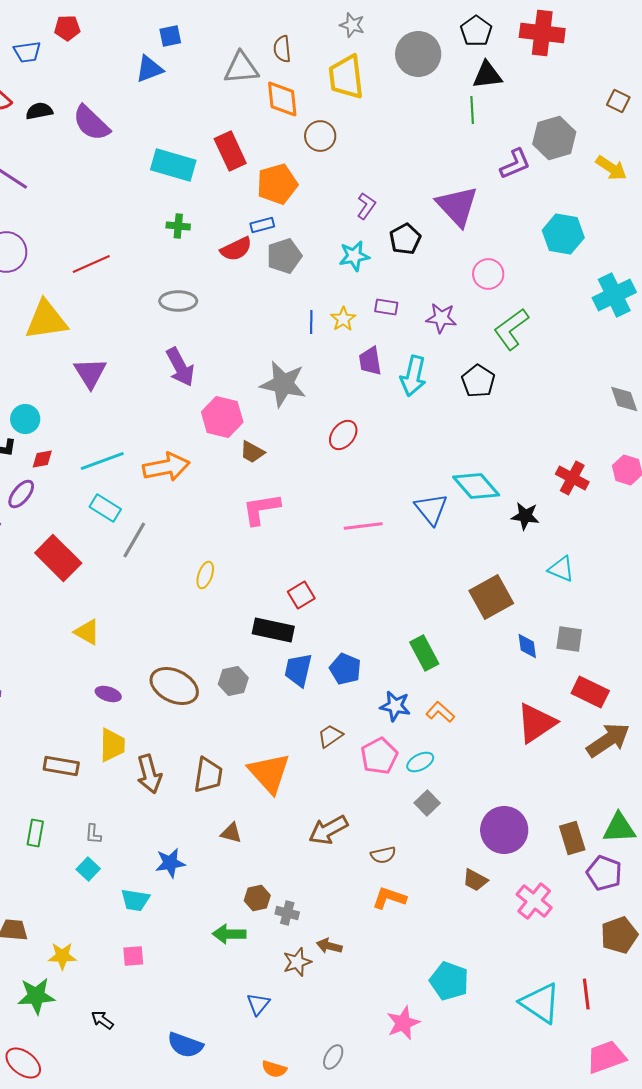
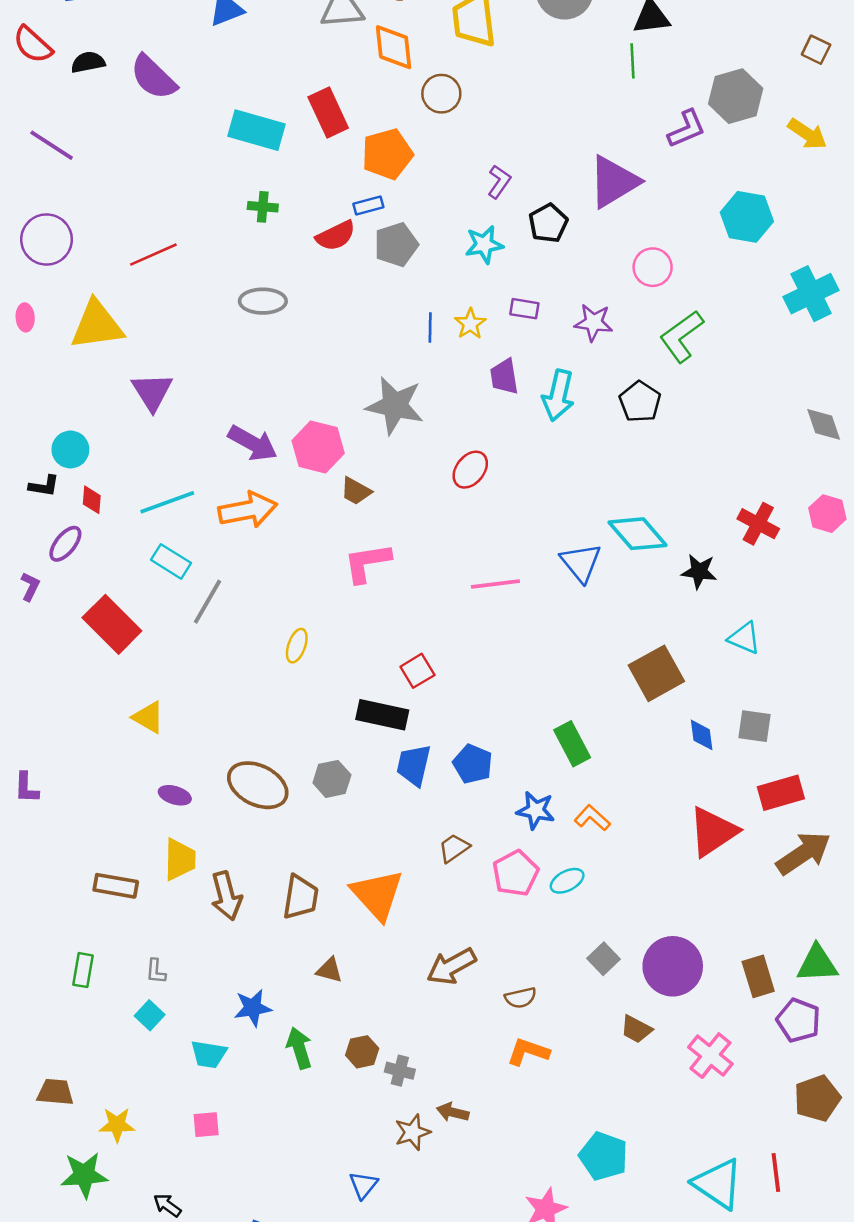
purple triangle: (457, 206) -> (614, 182), turned 42
purple arrow: (180, 367) -> (253, 443), moved, turned -33
red diamond: (42, 459) -> (92, 500), turned -75
red rectangle: (590, 692) -> (781, 793), turned -42
gray square: (427, 803) -> (604, 959), moved
green arrow: (229, 934) -> (299, 1048), moved, turned 72

